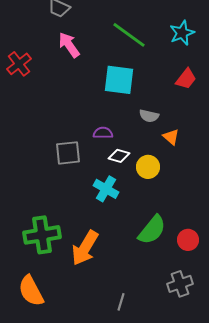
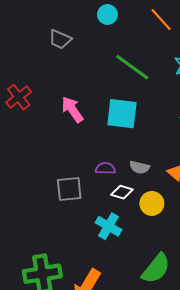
pink arrow: (69, 45) -> (72, 109), moved
gray semicircle: (149, 116) -> (139, 167), moved

